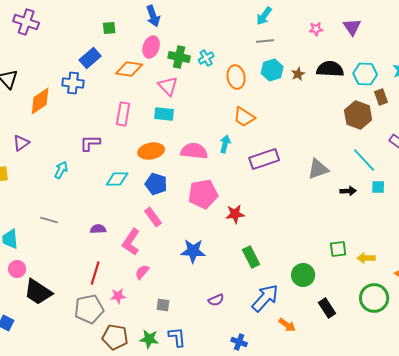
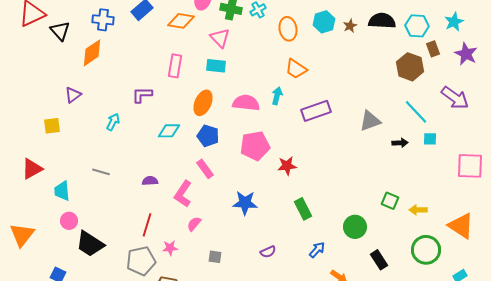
blue cross: (73, 83) -> (103, 20), moved
orange ellipse: (151, 151) -> (203, 103), turned -55
green square: (338, 249) -> (390, 201), turned 30
blue arrow: (265, 298) -> (317, 250), size x0.6

